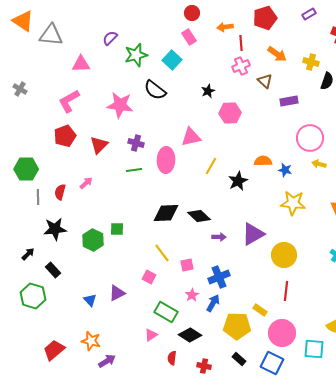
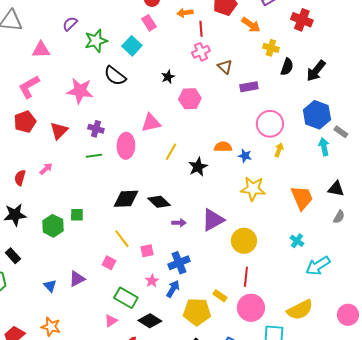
orange arrow: (277, 54) -> (251, 25), moved
yellow arrow: (319, 164) -> (279, 150), turned 96
pink circle: (282, 333) -> (251, 308), moved

